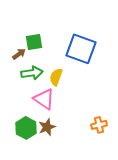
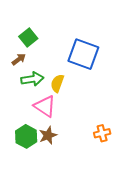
green square: (34, 42) -> (28, 37), moved, turned -30

